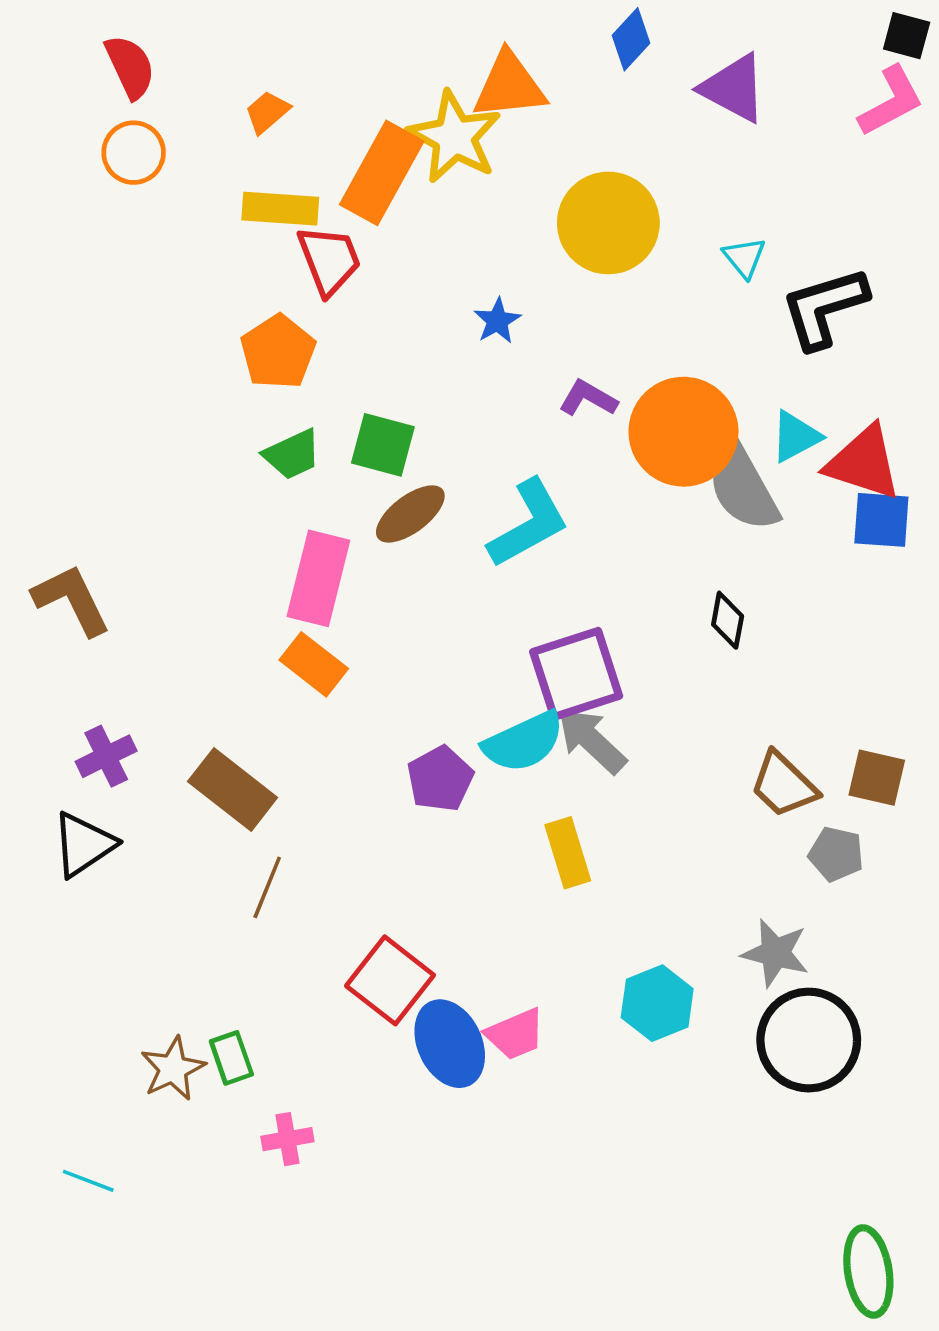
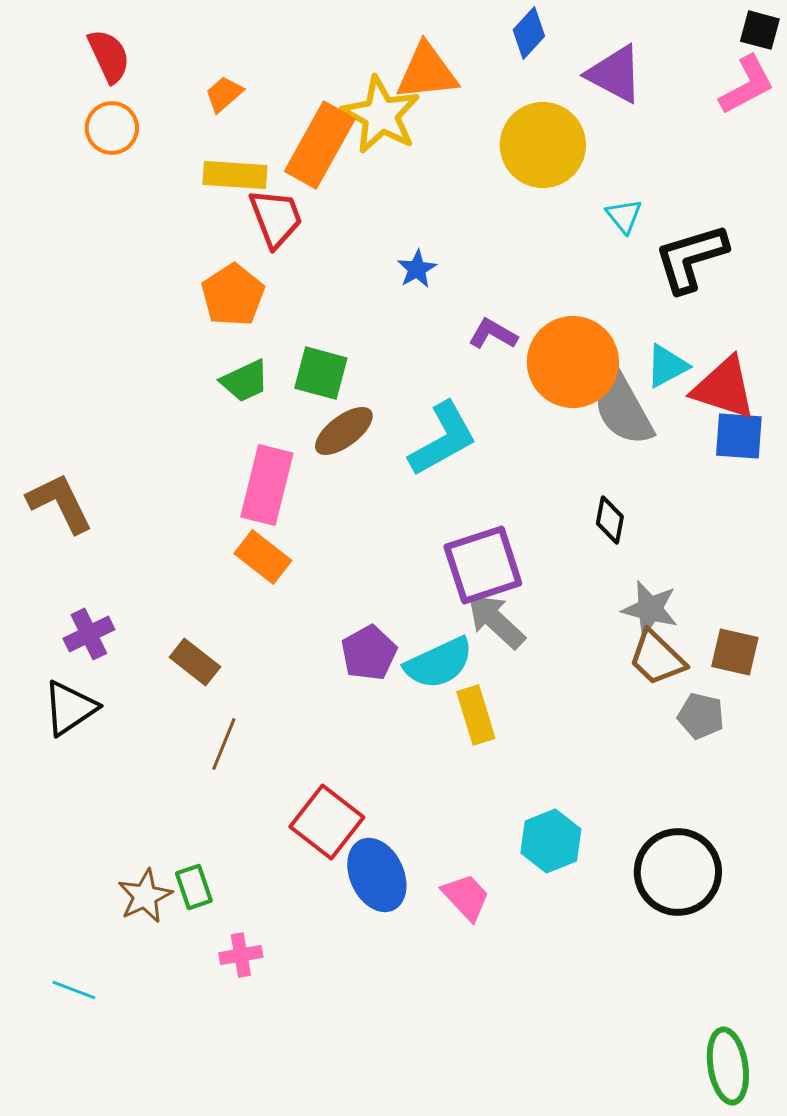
yellow circle: (608, 223) -> (543, 145), moved
cyan semicircle: (524, 742) -> (439, 663), moved
brown rectangle: (233, 790) -> (195, 662), size x0.7
gray star: (775, 953) -> (650, 609), moved
pink trapezoid: (515, 1034) -> (466, 897), moved, turned -110

